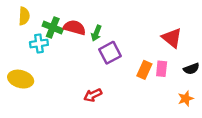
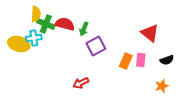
yellow semicircle: (24, 16) -> (36, 14), moved
yellow ellipse: (21, 79) -> (19, 44), moved

